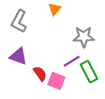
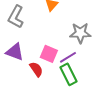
green rectangle: (89, 72) -> (68, 74), moved
pink square: (56, 81) -> (49, 54), moved

